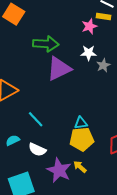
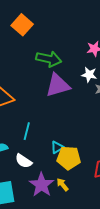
cyan line: (36, 119) -> (27, 131), turned 48
cyan triangle: (81, 123) -> (57, 147), moved, turned -32

